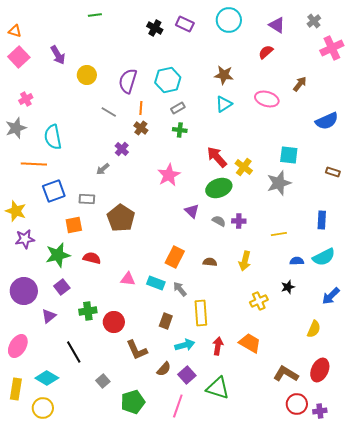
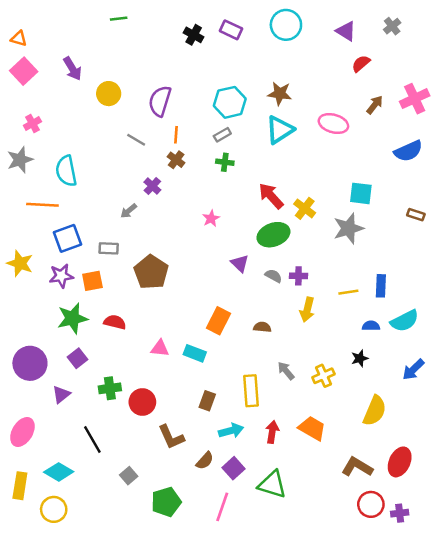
pink cross: (332, 48) -> (415, 99), moved
red semicircle: (266, 52) -> (361, 64), moved
cyan hexagon: (168, 80) -> (230, 102), moved
cyan triangle: (224, 104) -> (280, 130), size x1.4
pink star: (169, 175) -> (211, 218), size x0.6
blue rectangle: (322, 220) -> (381, 286), moved
purple star: (25, 239) -> (61, 276), moved
yellow arrow: (245, 261) -> (307, 310), moved
gray arrow: (180, 289) -> (286, 371), moved
yellow semicircle: (314, 329) -> (375, 411), moved, size x1.4

